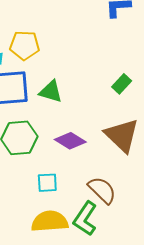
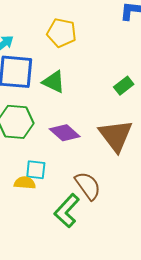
yellow pentagon: (25, 45) -> (62, 33), moved
yellow semicircle: (50, 221) -> (25, 183), moved, size x0.6

